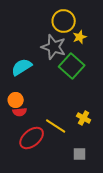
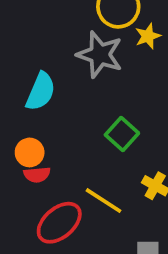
green square: (72, 66) -> (122, 134), moved, size x0.7
cyan semicircle: (22, 67) -> (41, 91), turned 145

